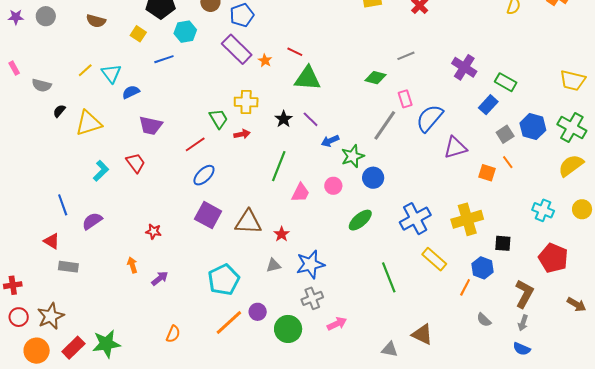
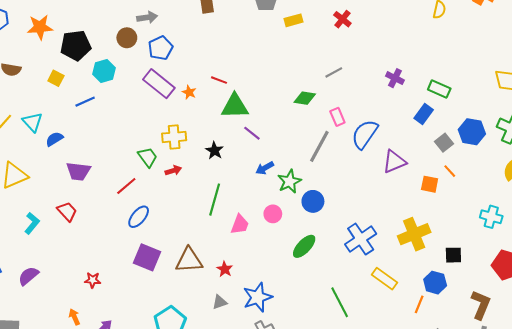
purple cross: (464, 67) -> (395, 78), size x0.7
purple line: (311, 119) -> (252, 133), moved

